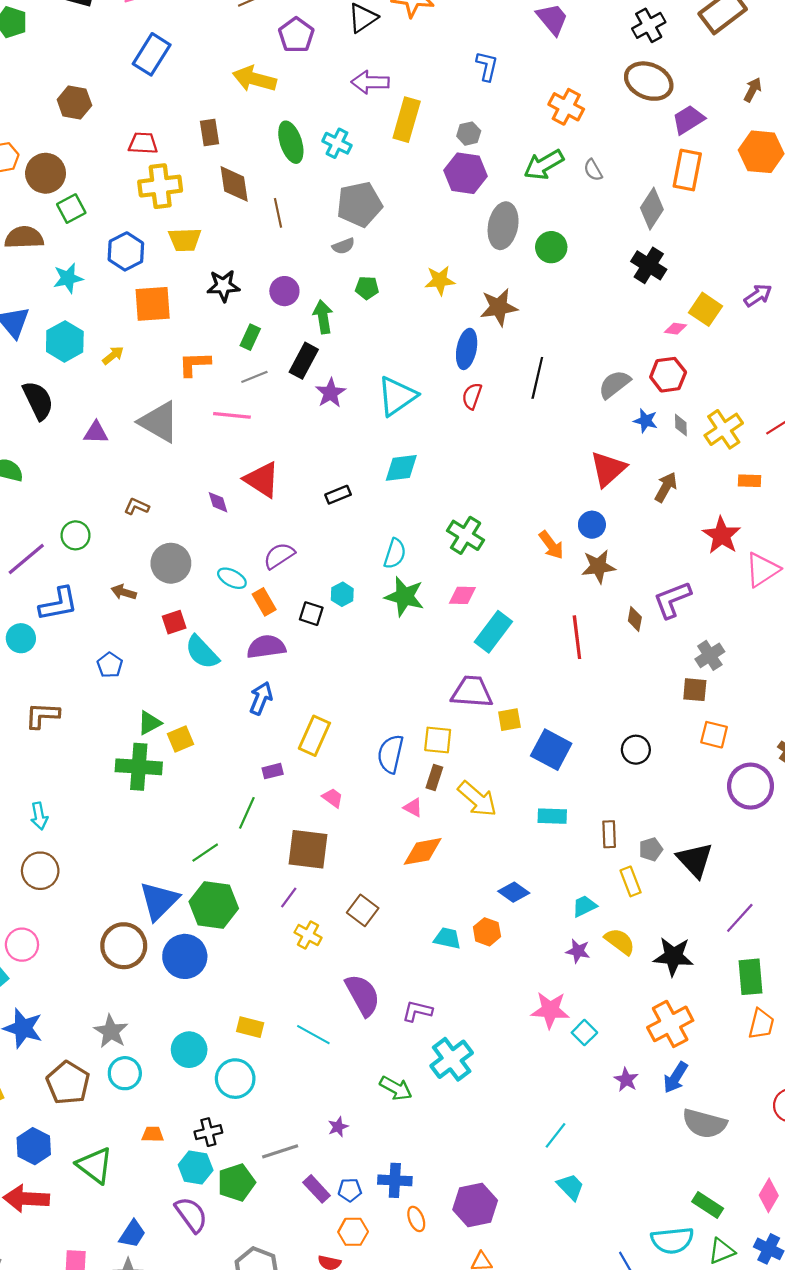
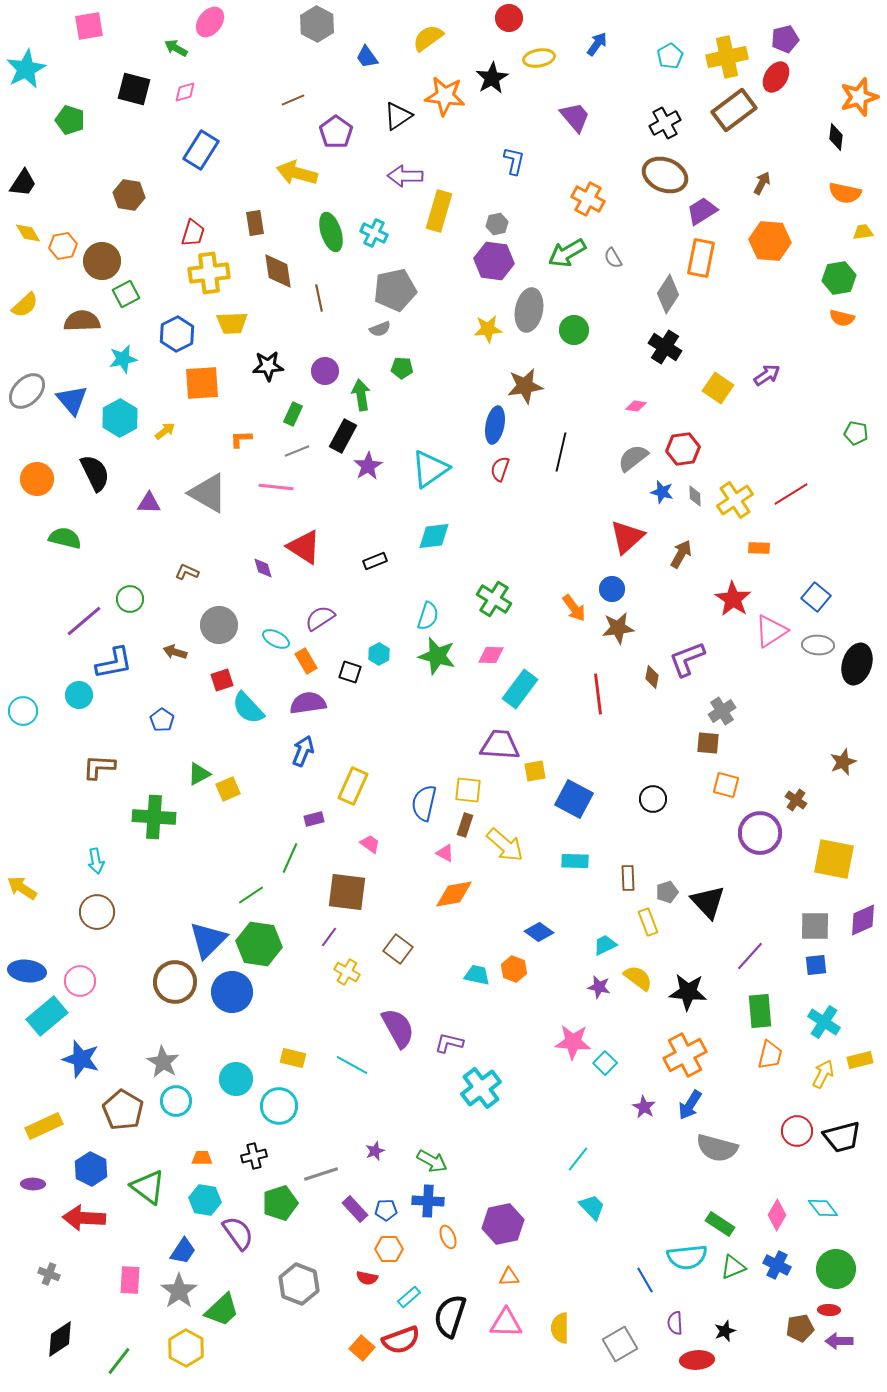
red trapezoid: (143, 143) -> (193, 233), turned 104
yellow star: (440, 280) -> (488, 329), moved
pink diamond: (676, 329) -> (636, 406), moved
orange L-shape: (194, 364) -> (241, 439), size x0.7
green cross: (139, 767) -> (154, 817), moved
green arrow: (396, 1088) -> (432, 1161), moved
cyan hexagon: (196, 1167) -> (205, 1200), moved

